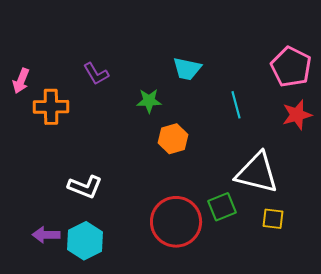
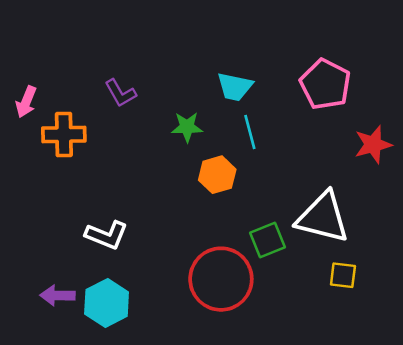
pink pentagon: (291, 67) -> (325, 84), moved
cyan line: (236, 105) -> (250, 132), moved
green square: (222, 207) -> (267, 240), moved

